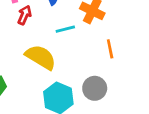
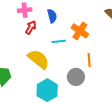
gray circle: (95, 88) -> (76, 77), moved

